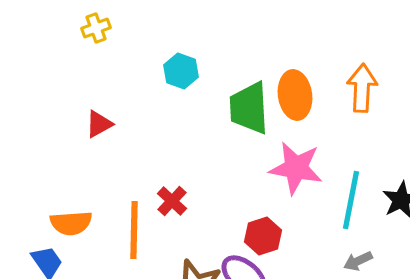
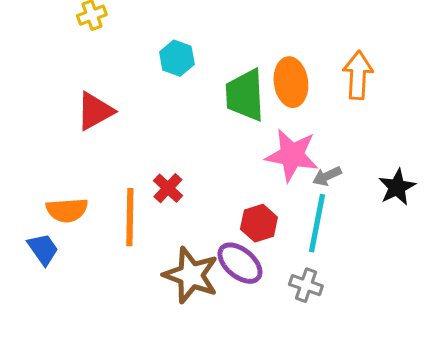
red triangle: (99, 124) -> (95, 111), size x1.4
cyan line: (351, 200) -> (317, 223), moved
gray arrow: (358, 261) -> (327, 176), moved

